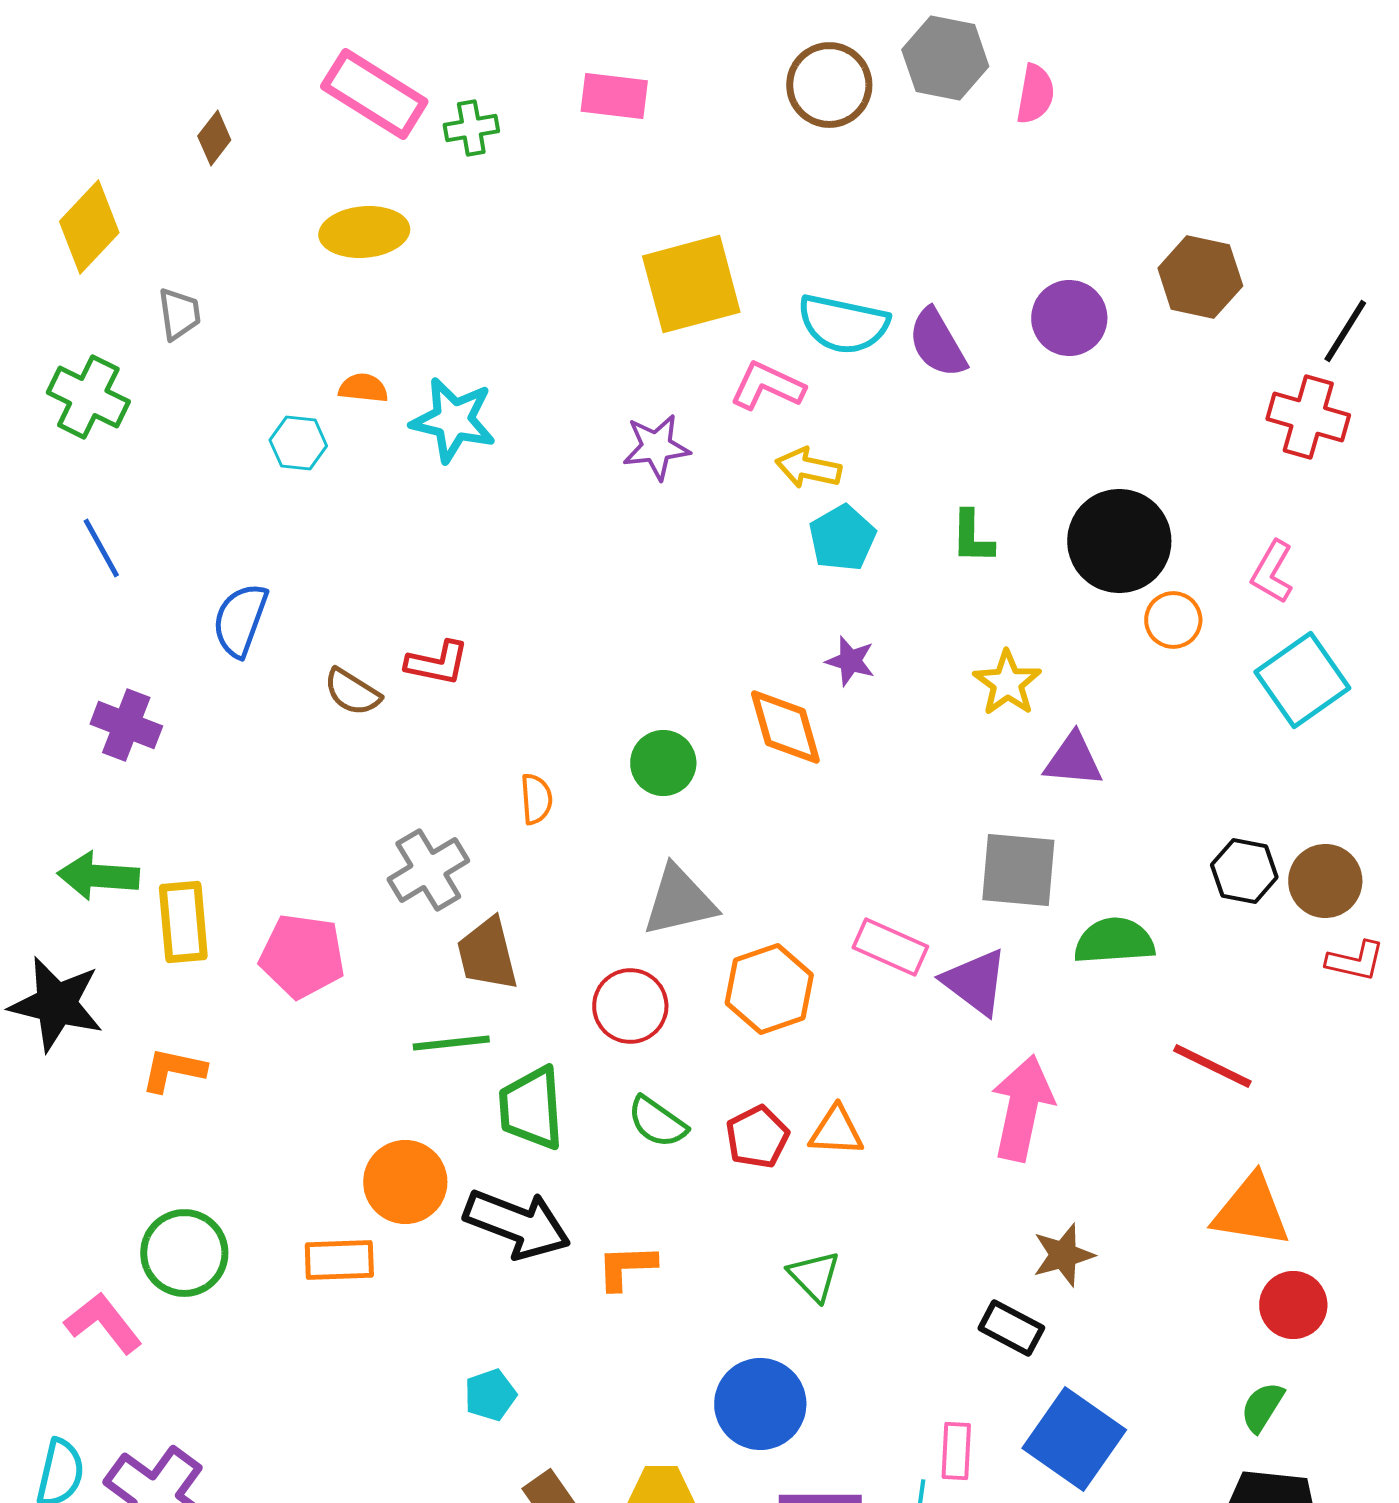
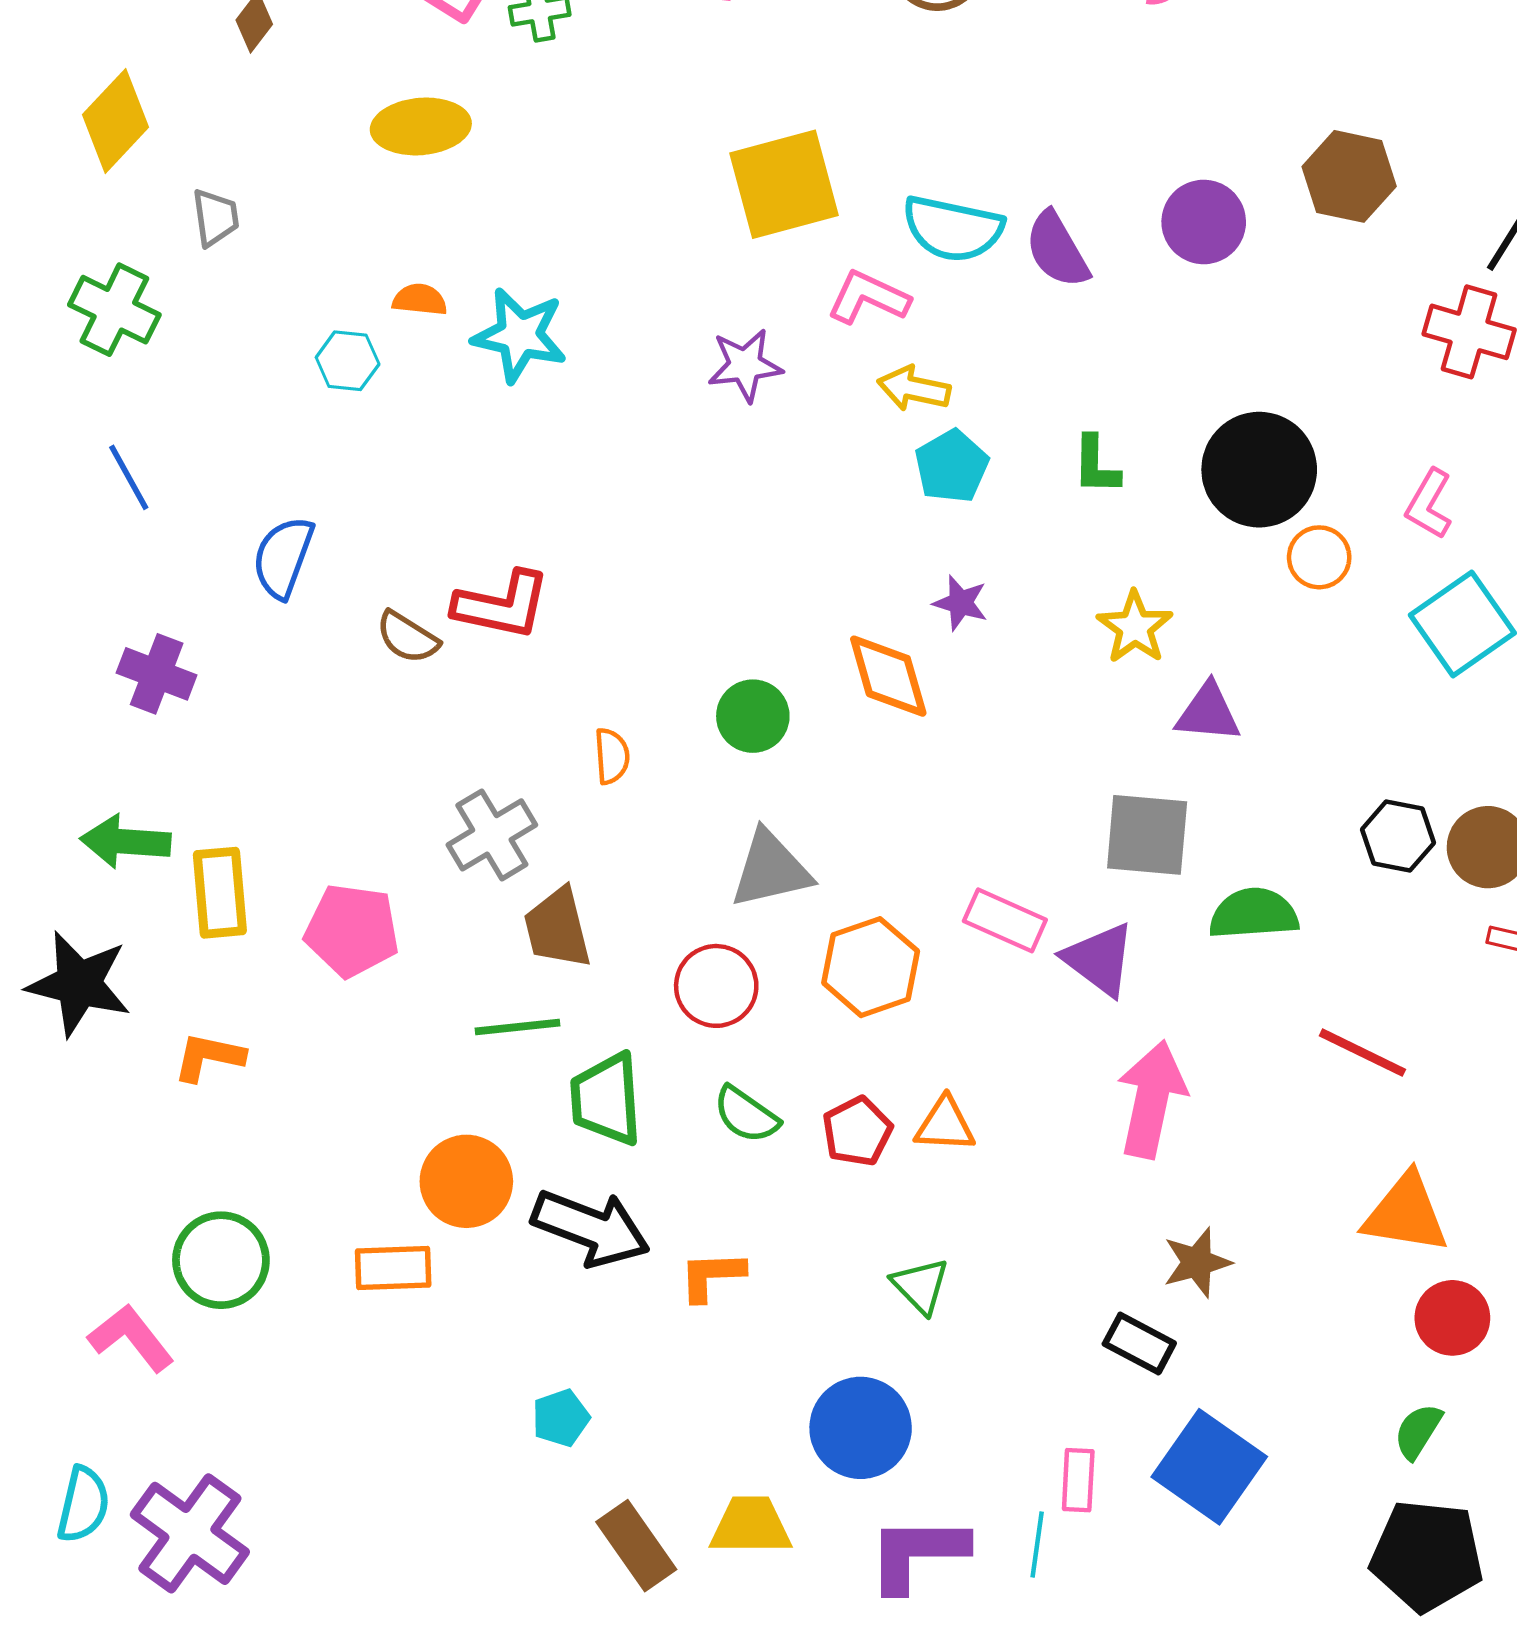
red L-shape: (437, 663) -> (502, 605), size x1.4

